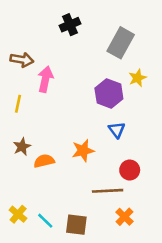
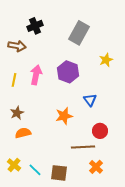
black cross: (70, 25) -> (35, 26), moved
gray rectangle: (121, 43) -> (79, 33), moved
pink arrow: (45, 79) -> (36, 75), moved
purple hexagon: (109, 93) -> (68, 72), moved
orange semicircle: (44, 161) -> (23, 133), moved

